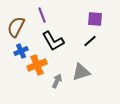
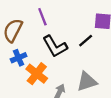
black line: (90, 41) -> (86, 41), moved
orange cross: (37, 65) -> (37, 74), turned -30

